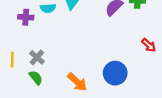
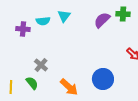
gray cross: (37, 57) -> (41, 65), moved
yellow line: (12, 60) -> (11, 87), moved

